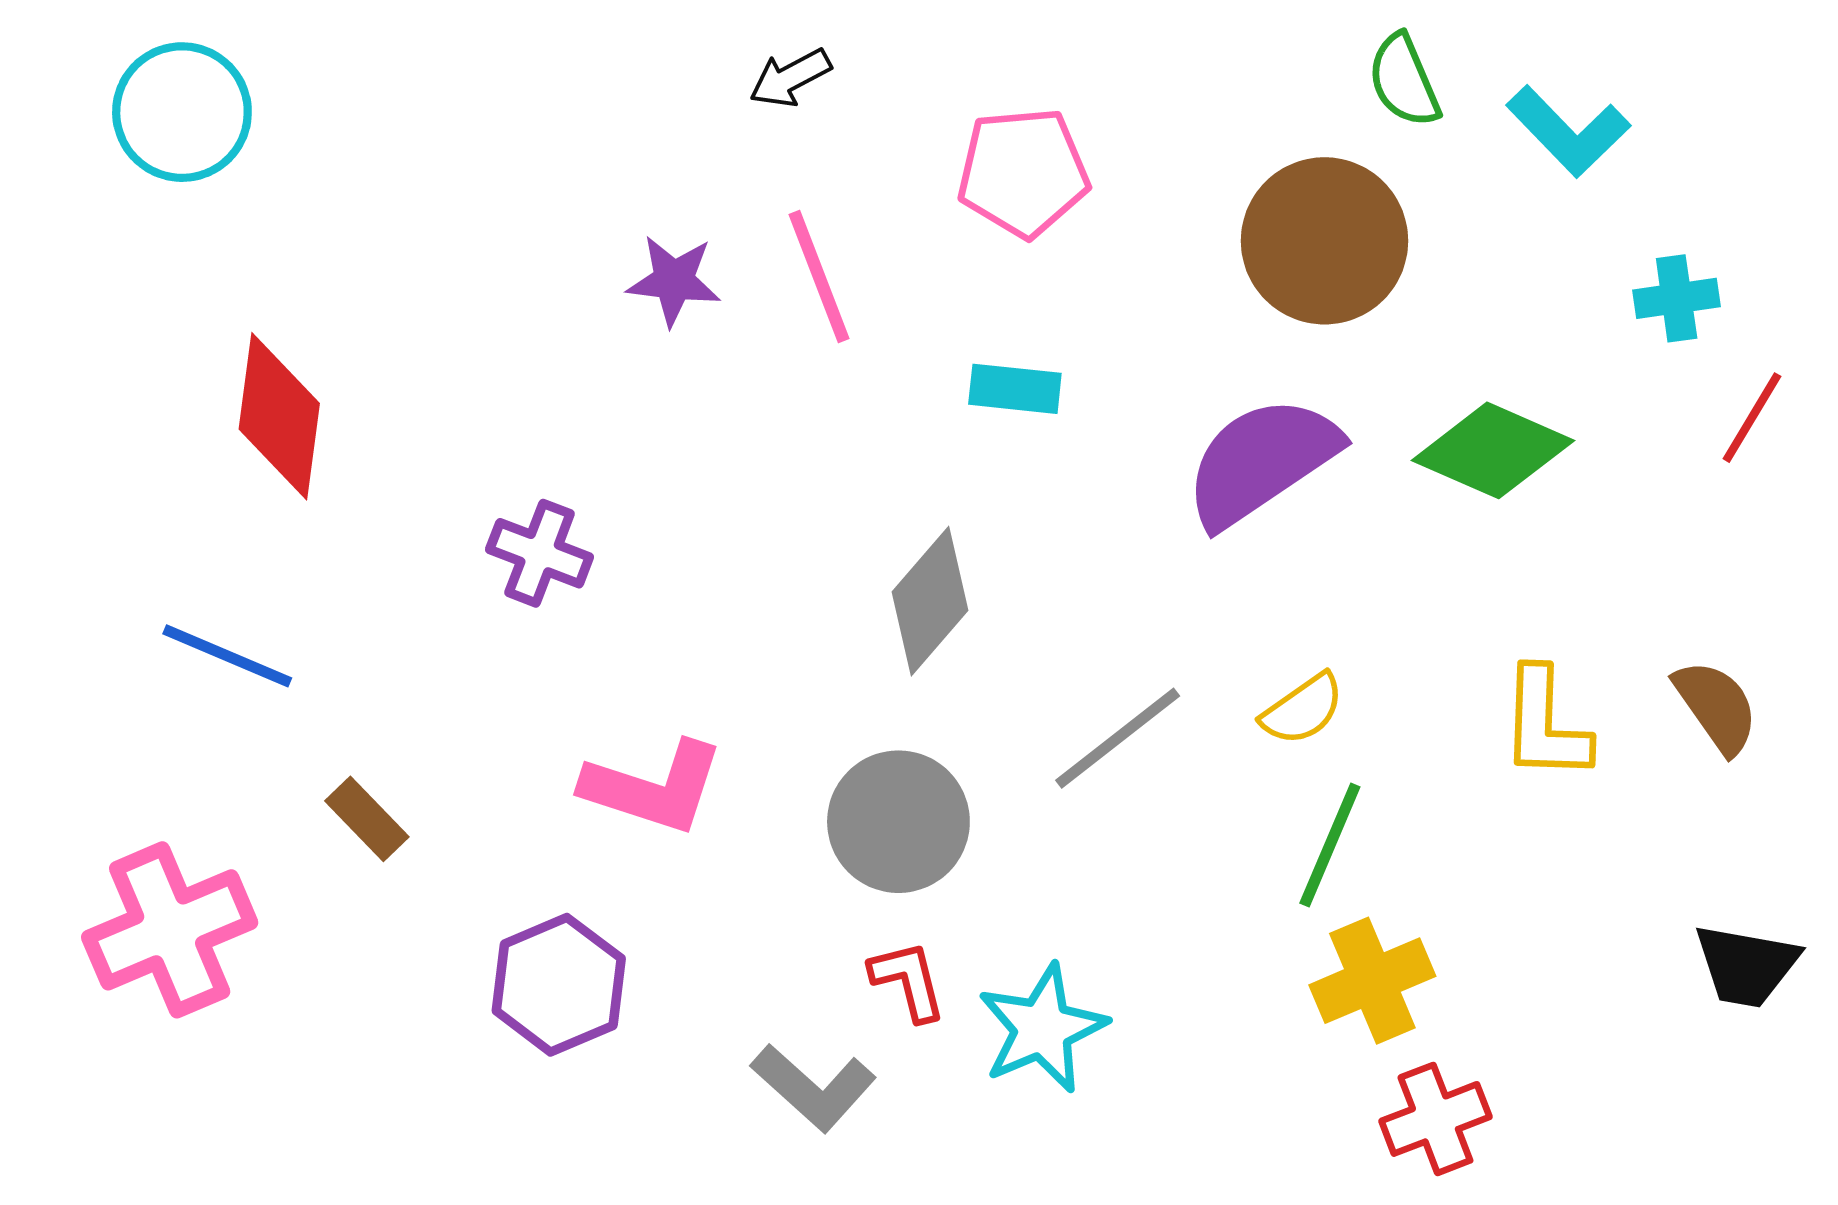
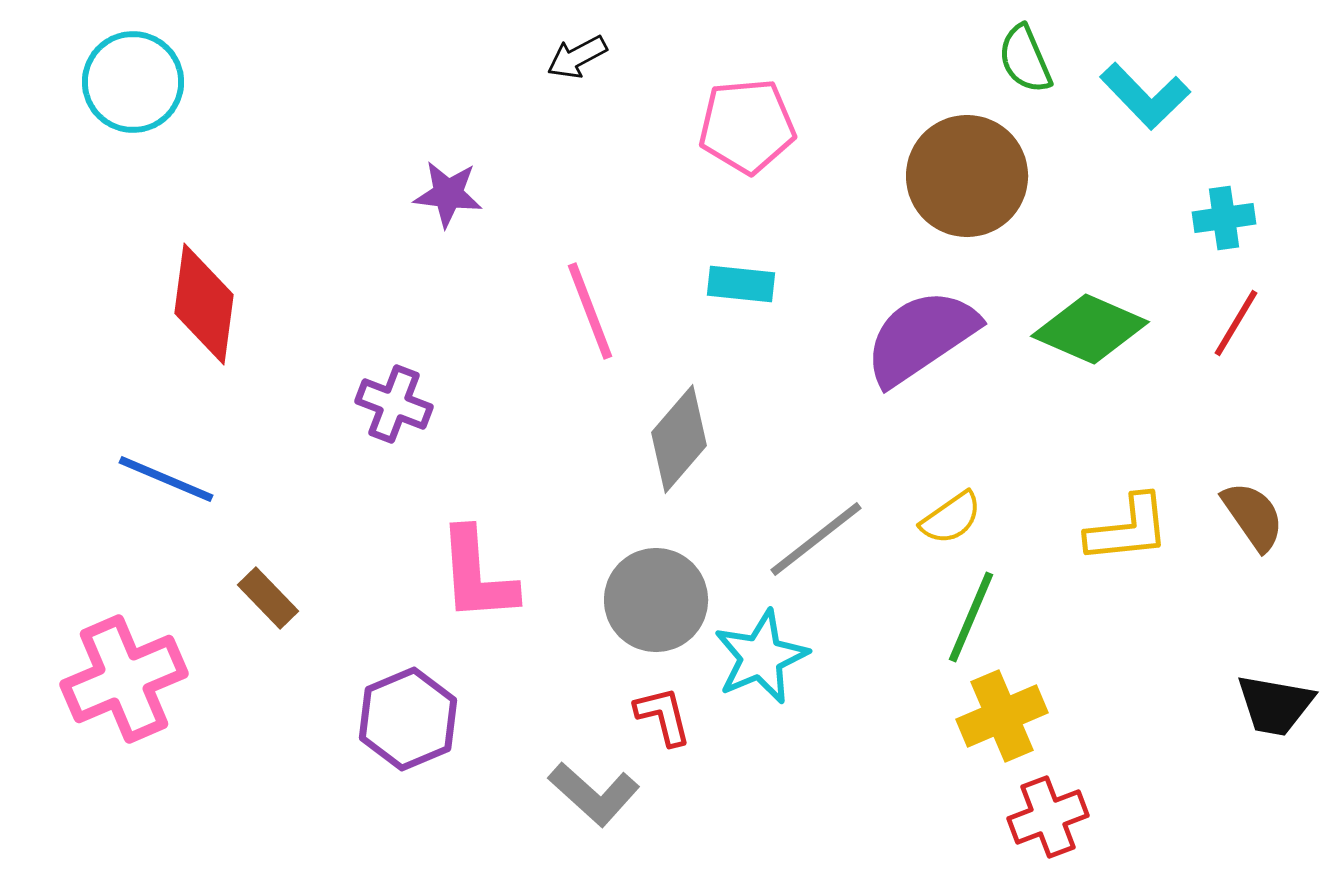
pink line: (819, 276) -> (590, 311), moved
purple star: (674, 281) -> (448, 194), moved
red line: (1752, 418) -> (1236, 323), moved
yellow L-shape: (1545, 724) -> (1128, 529), turned -98
pink L-shape: (653, 787) -> (477, 575), turned 68
cyan star: (1042, 1029) -> (761, 657), moved

